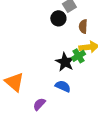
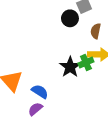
blue semicircle: (63, 86) -> (40, 92), moved

